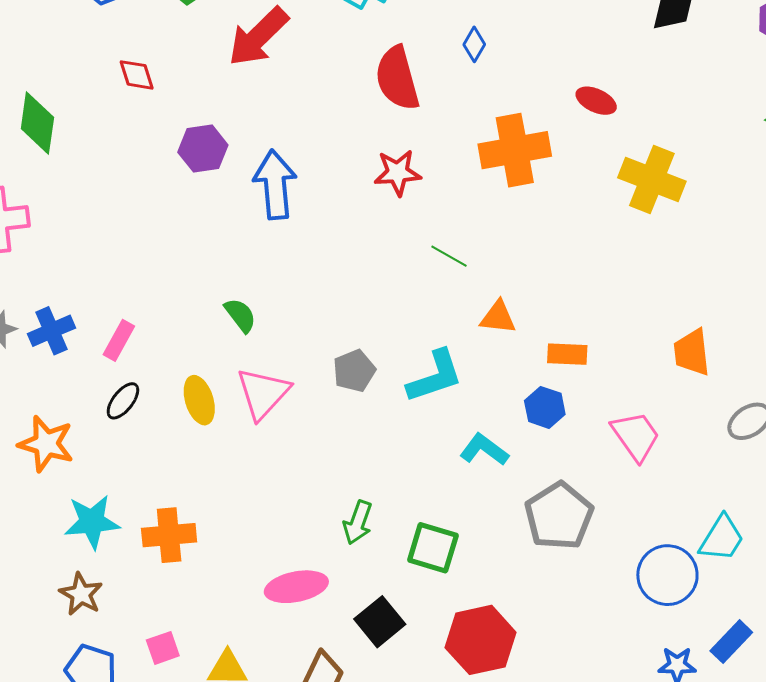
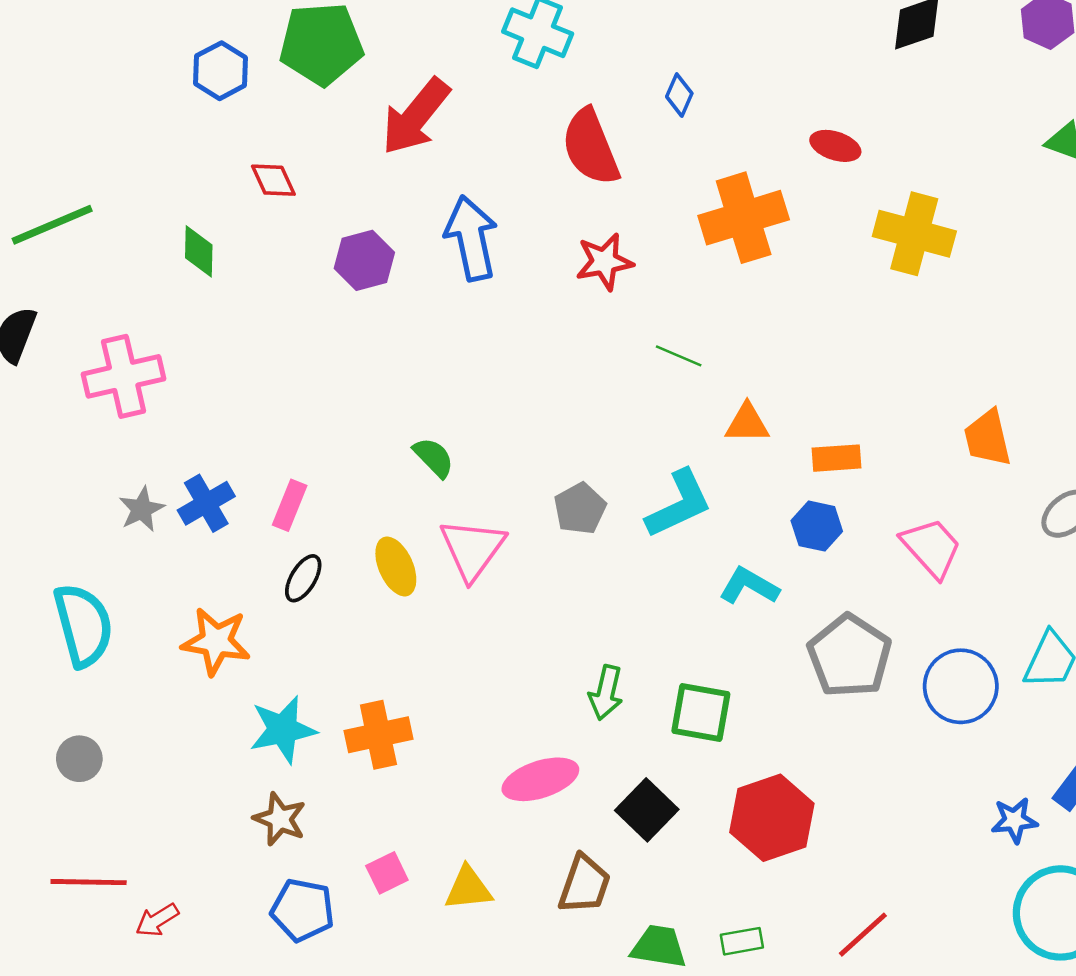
green diamond: (37, 123) -> (199, 251), moved, size x0.7
blue arrow: (275, 185) -> (471, 238), moved
blue circle: (667, 575) -> (961, 686), moved

